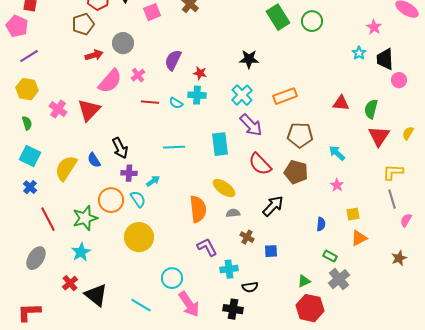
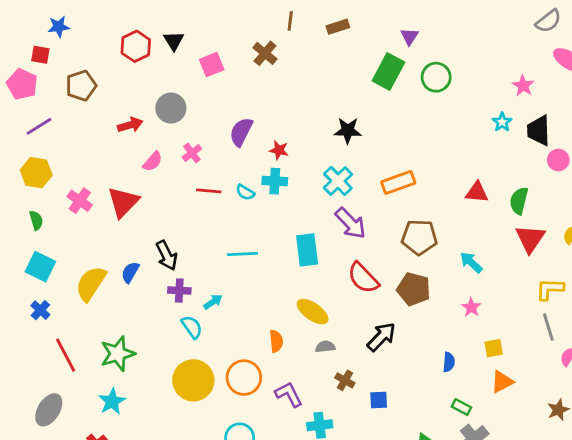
green rectangle: (278, 17) -> (388, 72), turned 60
brown pentagon: (83, 24) -> (81, 86), moved
pink semicircle: (110, 81) -> (153, 161), size x0.6
blue semicircle: (94, 160) -> (130, 272), turned 63
orange circle: (111, 200) -> (244, 378), moved
orange semicircle: (198, 209) -> (276, 341), size x0.6

